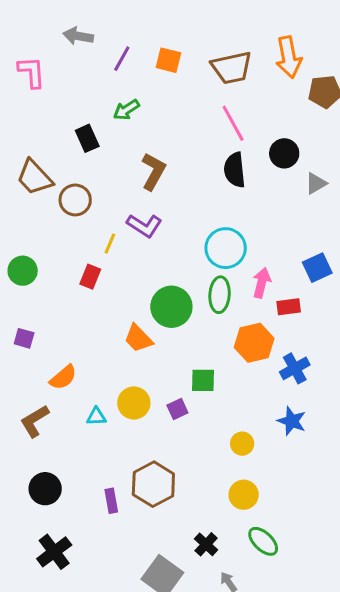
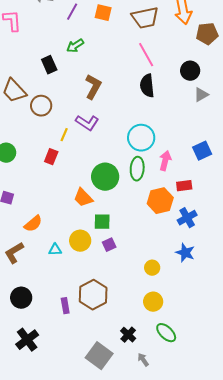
black circle: (284, 153) -> (190, 71), moved
red rectangle: (289, 307) -> (184, 186), moved
green square: (203, 380) -> (102, 222), moved

